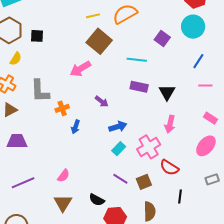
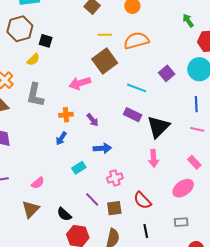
yellow semicircle: (16, 59) -> (33, 60), moved
blue line: (198, 61) -> (196, 104), turned -49
black triangle: (167, 92) -> (158, 127), size x1.4
orange cross: (62, 108) -> (66, 115), moved
pink arrow: (170, 124) -> (153, 158), turned -30
pink cross: (149, 147) -> (115, 178), moved, size x0.7
cyan rectangle: (119, 149) -> (79, 168), moved
black line: (180, 196) -> (146, 231), turned -32

